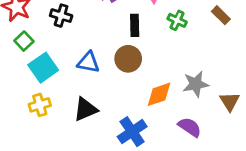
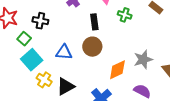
green square: (24, 41) -> (24, 39), moved
yellow cross: (40, 105) -> (44, 80), moved, turned -35

